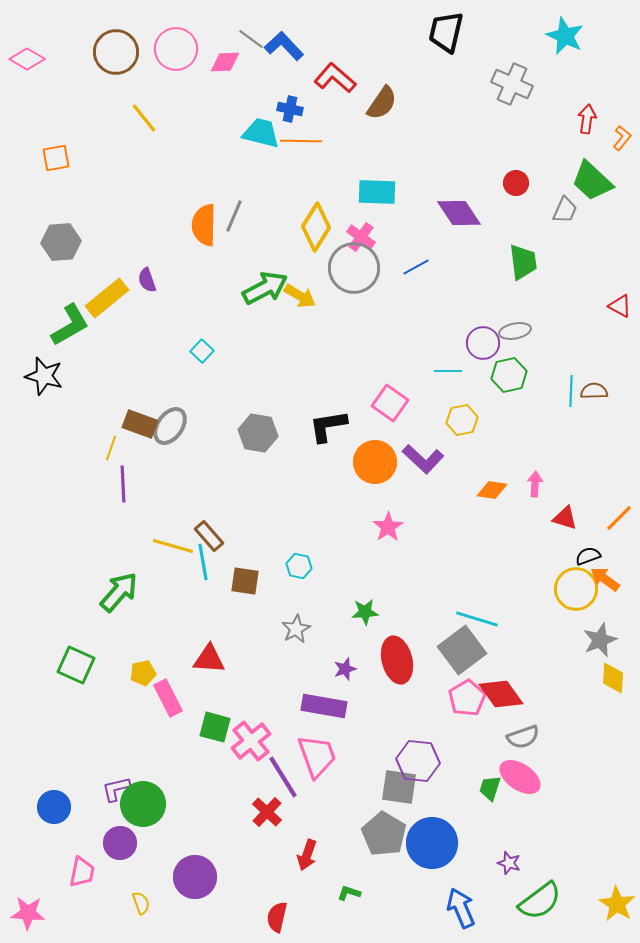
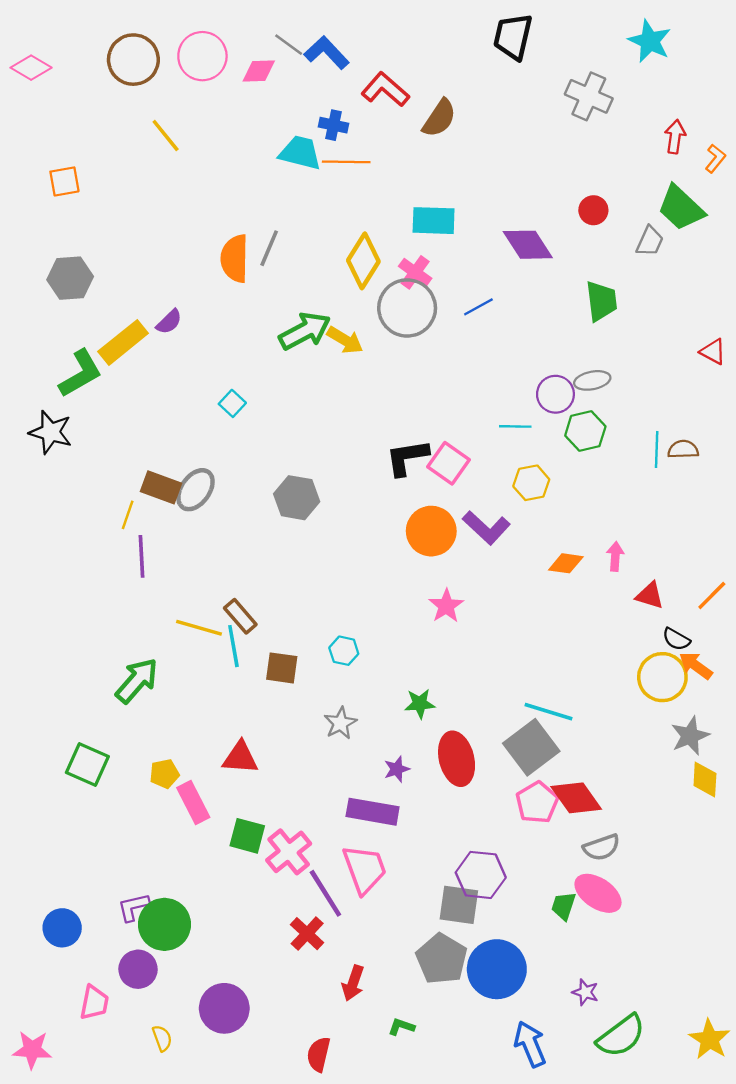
purple semicircle: (147, 280) -> (169, 322), turned -115
black L-shape: (328, 426) -> (407, 457), moved
black semicircle: (588, 556) -> (676, 639), turned -130

